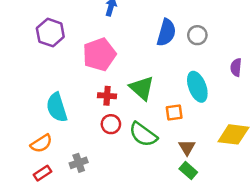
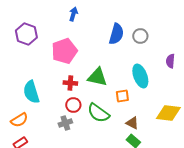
green triangle: (142, 88) -> (97, 77), turned -30
brown triangle: (187, 147) -> (132, 123), turned -32
gray cross: (79, 163) -> (65, 123), moved

